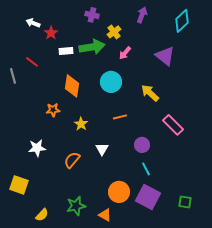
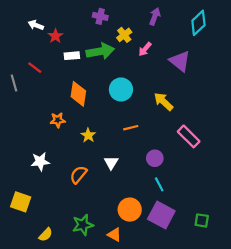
pink arrow: (125, 53) -> (145, 49), moved

